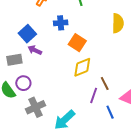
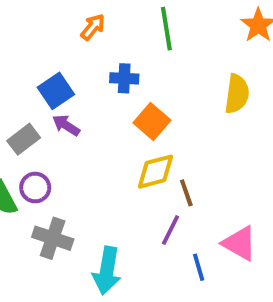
gray rectangle: (14, 60) -> (24, 139), turned -35
brown line: (105, 83) -> (186, 193), moved
gray cross: (35, 107) -> (53, 238), turned 36
cyan arrow: (65, 120) -> (107, 271), turned -45

